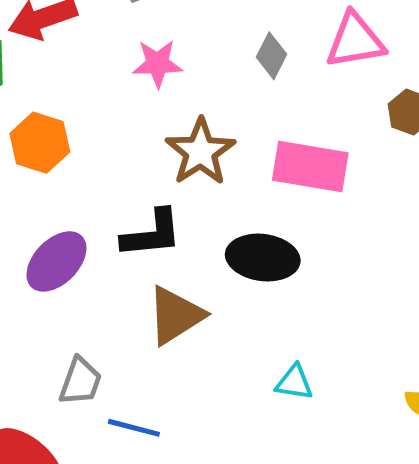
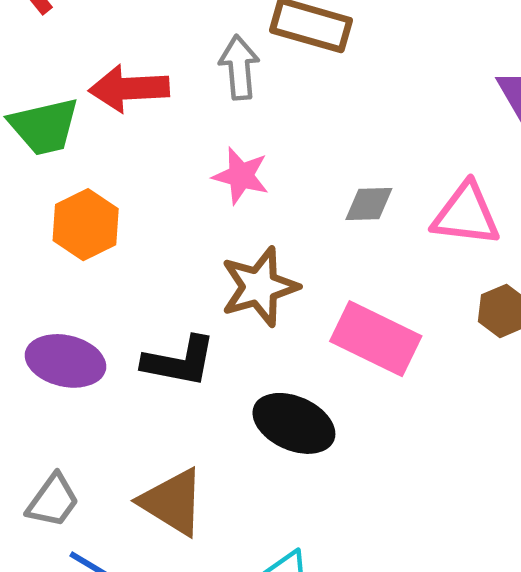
gray diamond: (271, 56) -> (369, 204), turned 45
purple ellipse: (56, 261) -> (65, 361), turned 42
brown triangle: (176, 315) -> (172, 502), moved, turned 48

